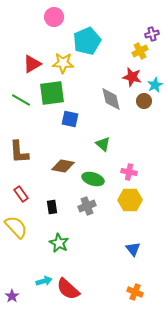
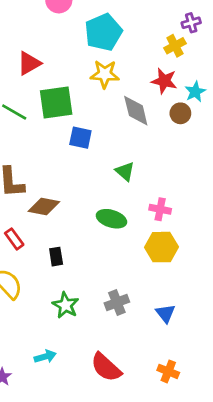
yellow star: (63, 63) -> (105, 74), moved
brown diamond: (63, 166) -> (44, 207), moved
gray cross: (87, 206) -> (117, 302), moved
red semicircle: (68, 289) -> (106, 367), moved

